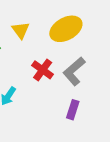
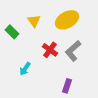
purple rectangle: (73, 110) -> (67, 86), moved

